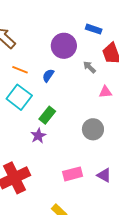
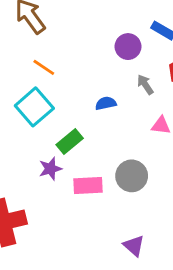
purple circle: (64, 46) -> (128, 47), moved, size x0.7
blue semicircle: (48, 76) -> (106, 103), moved, turned 32
pink rectangle: (73, 174) -> (88, 185), moved

